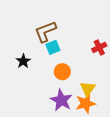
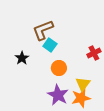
cyan square: (53, 47) -> (50, 45), turned -32
red cross: (99, 47) -> (94, 53), moved

